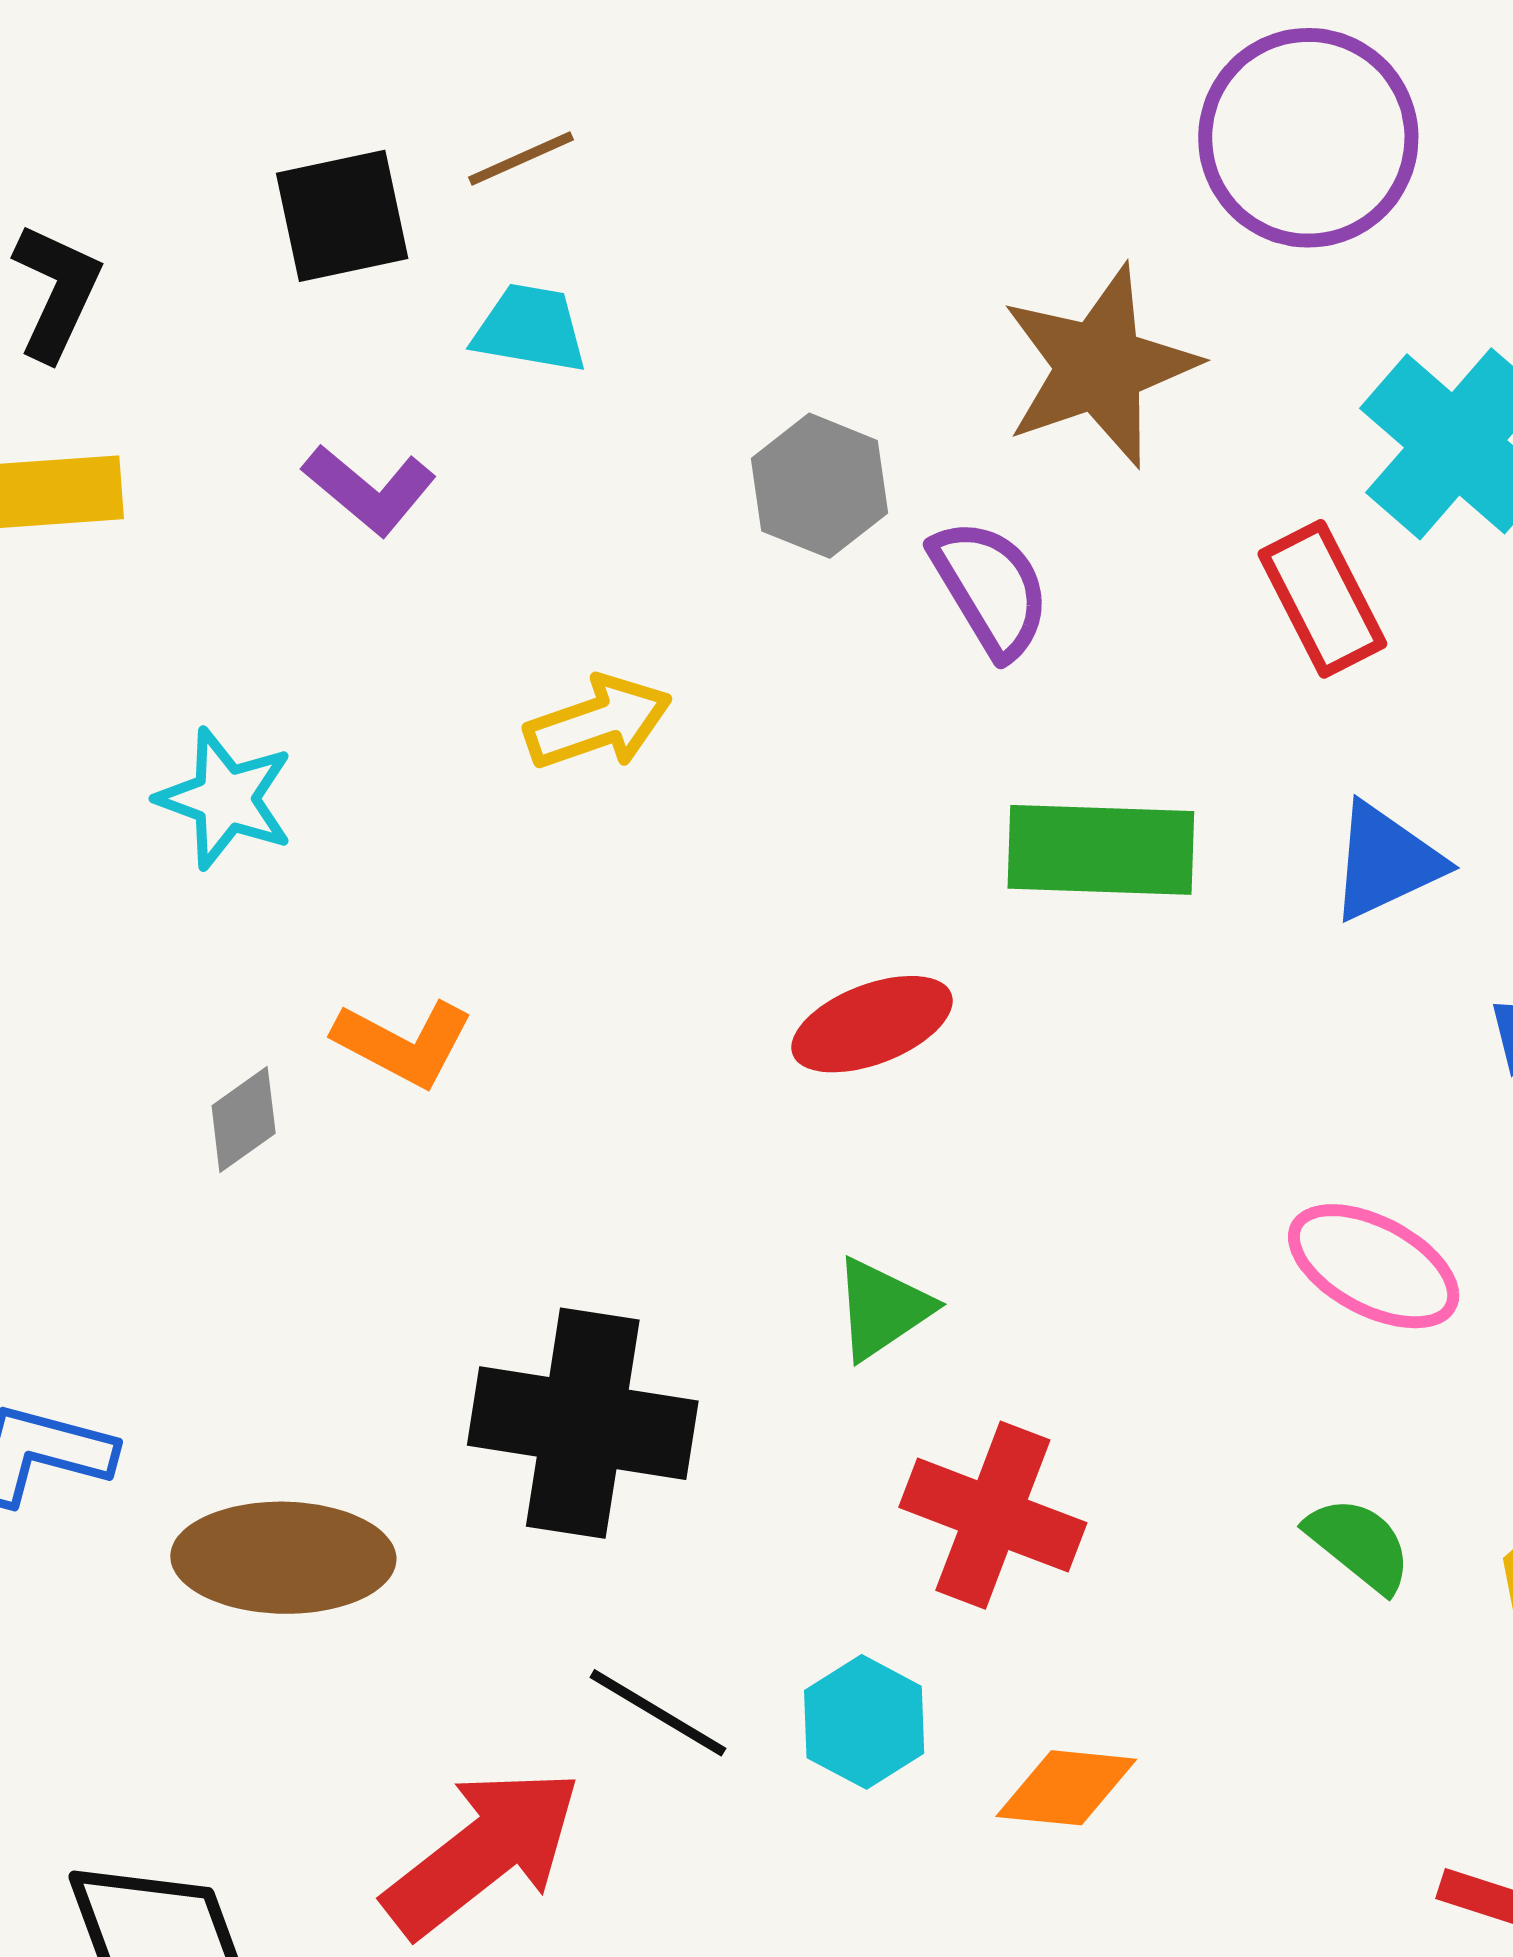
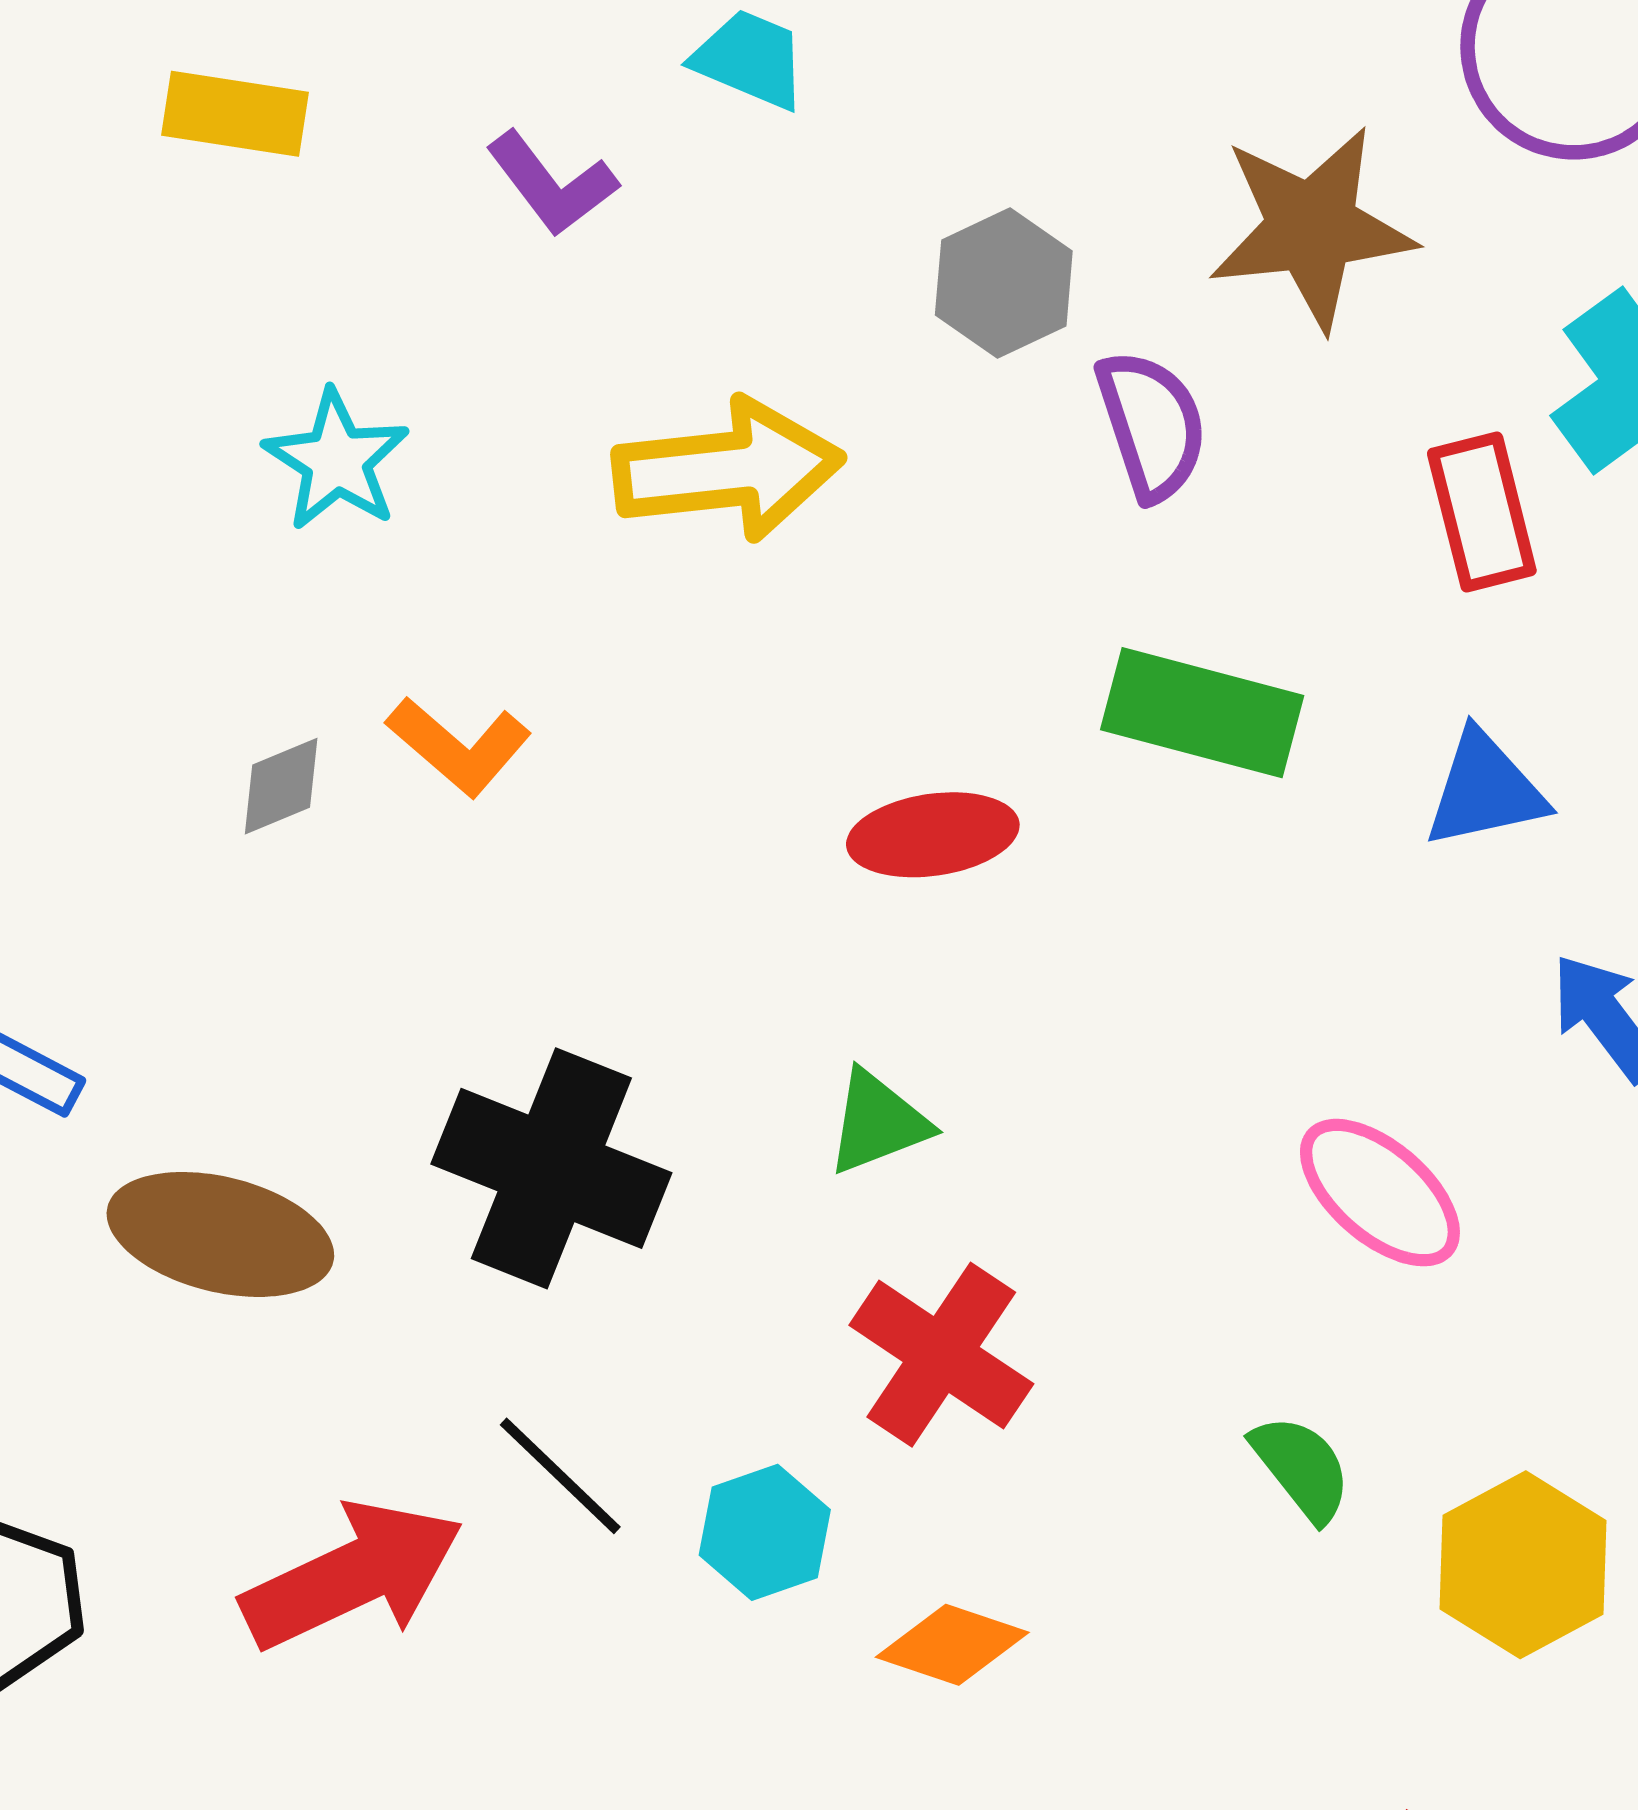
yellow arrow: (598, 722) -> (728, 470), size x1.5

